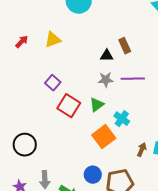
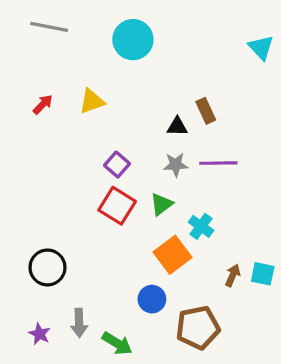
purple square: (53, 83) -> (117, 165), moved
blue circle: (93, 175) -> (152, 299), moved

